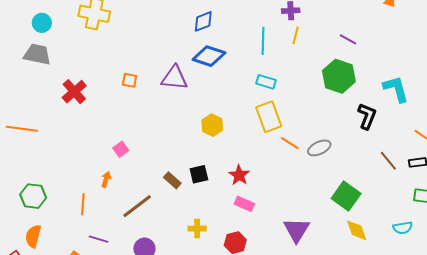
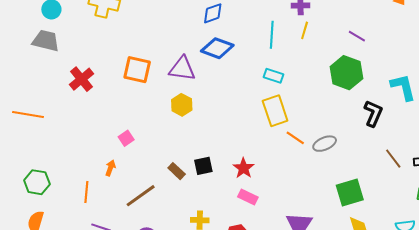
orange square: (130, 80) -> (137, 70), size x1.8
yellow hexagon: (212, 125) -> (182, 105), moved
green square: (346, 196) -> (350, 193), turned 36

